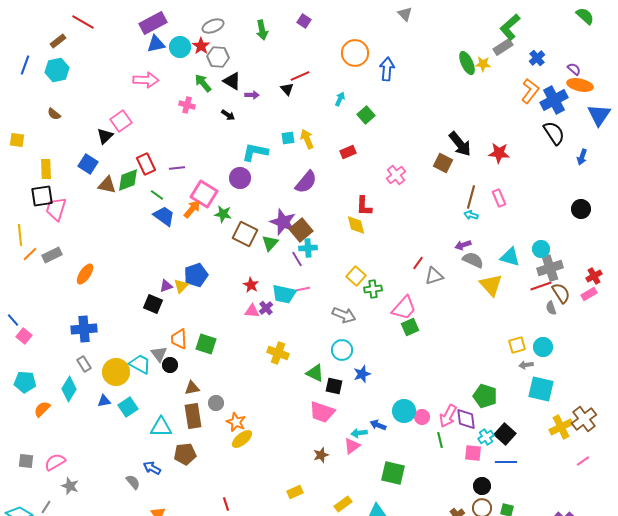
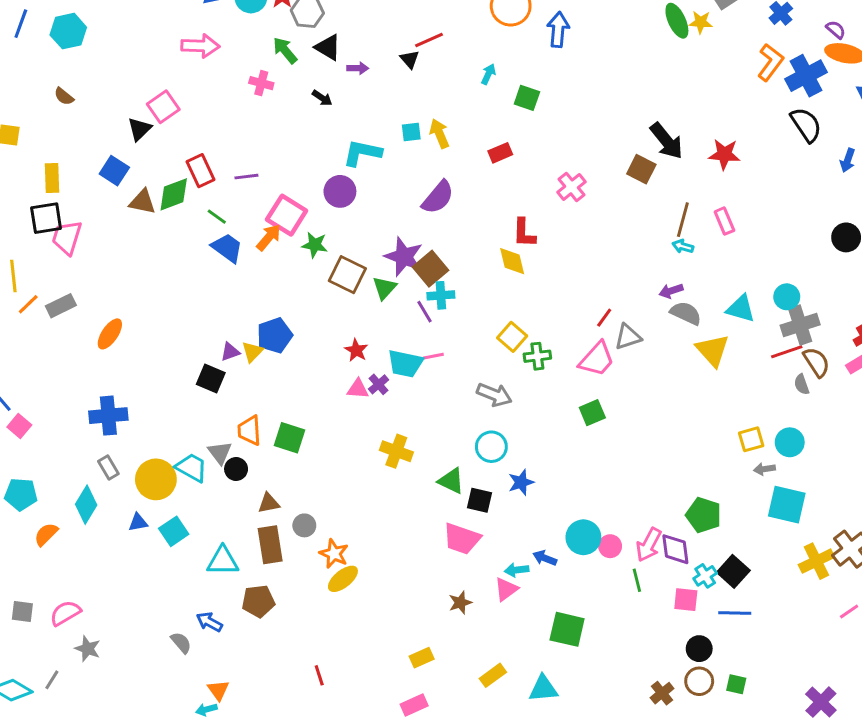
green square: (366, 115) -> (527, 98), turned -30
pink trapezoid: (404, 308) -> (597, 359), moved

